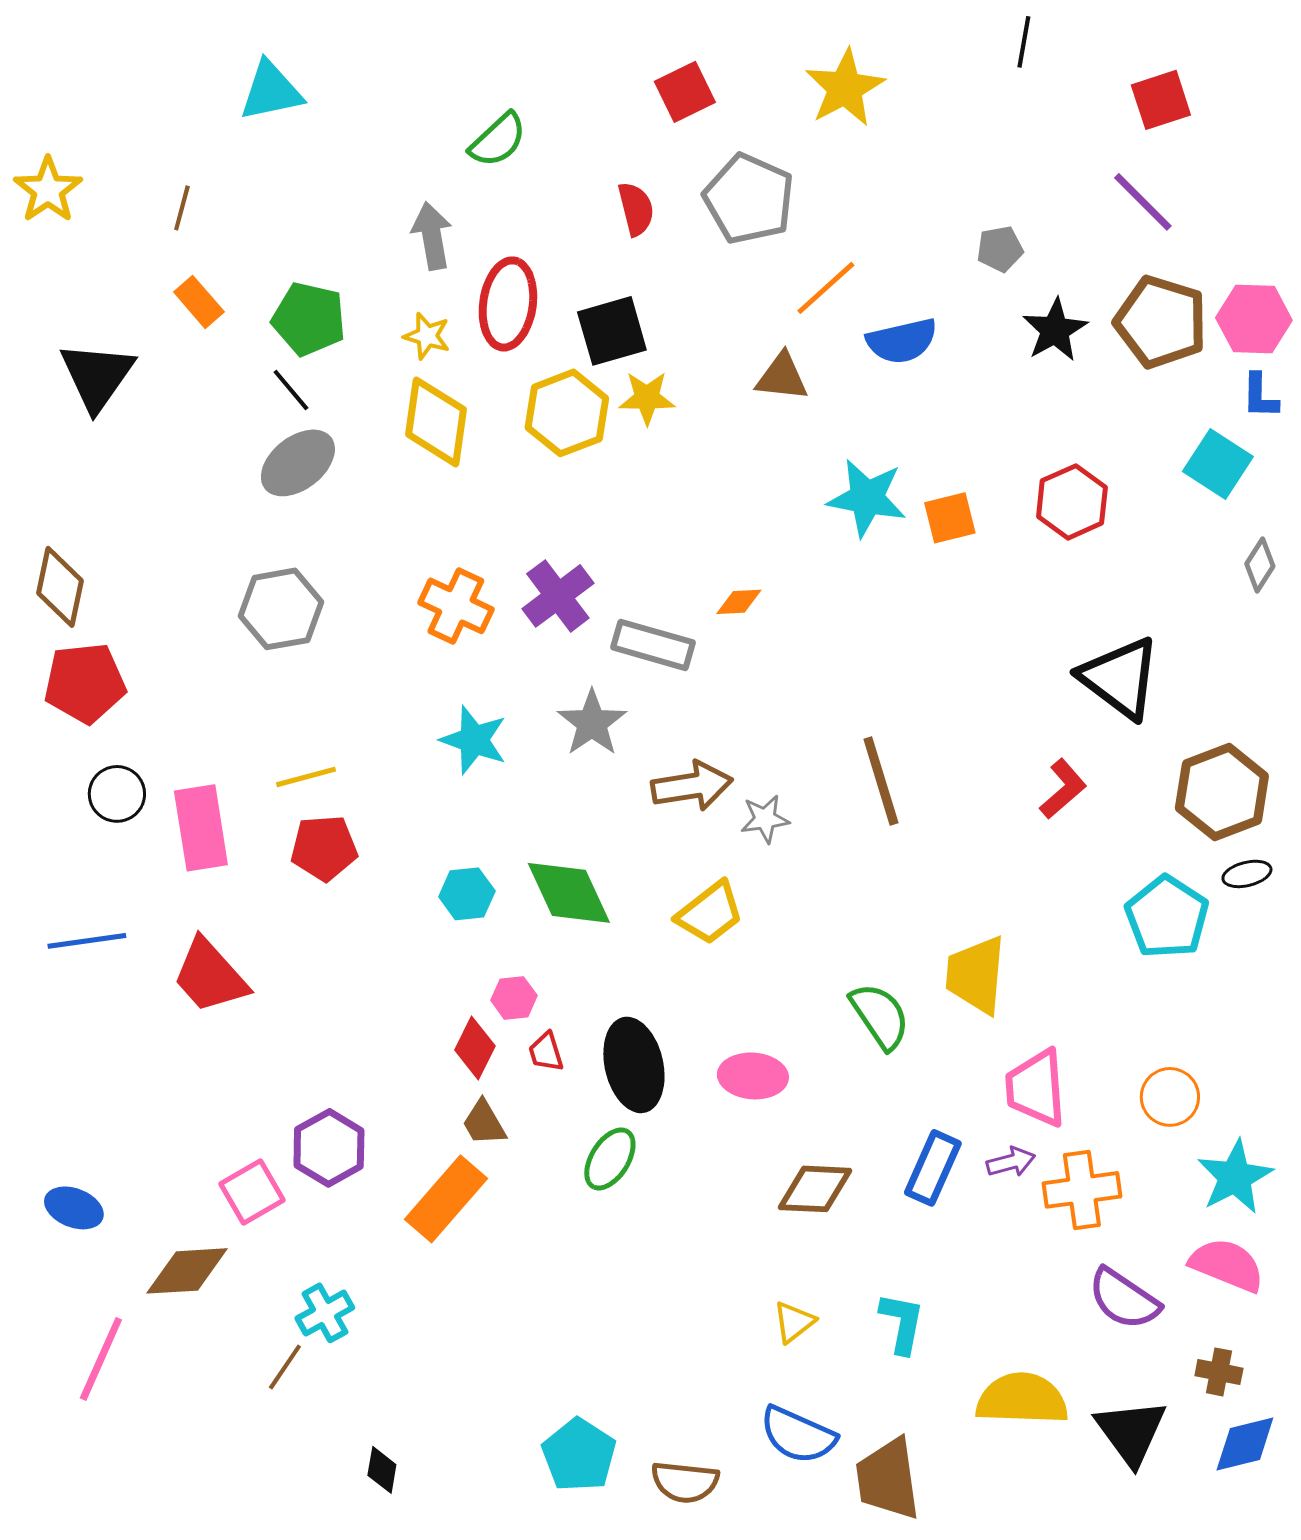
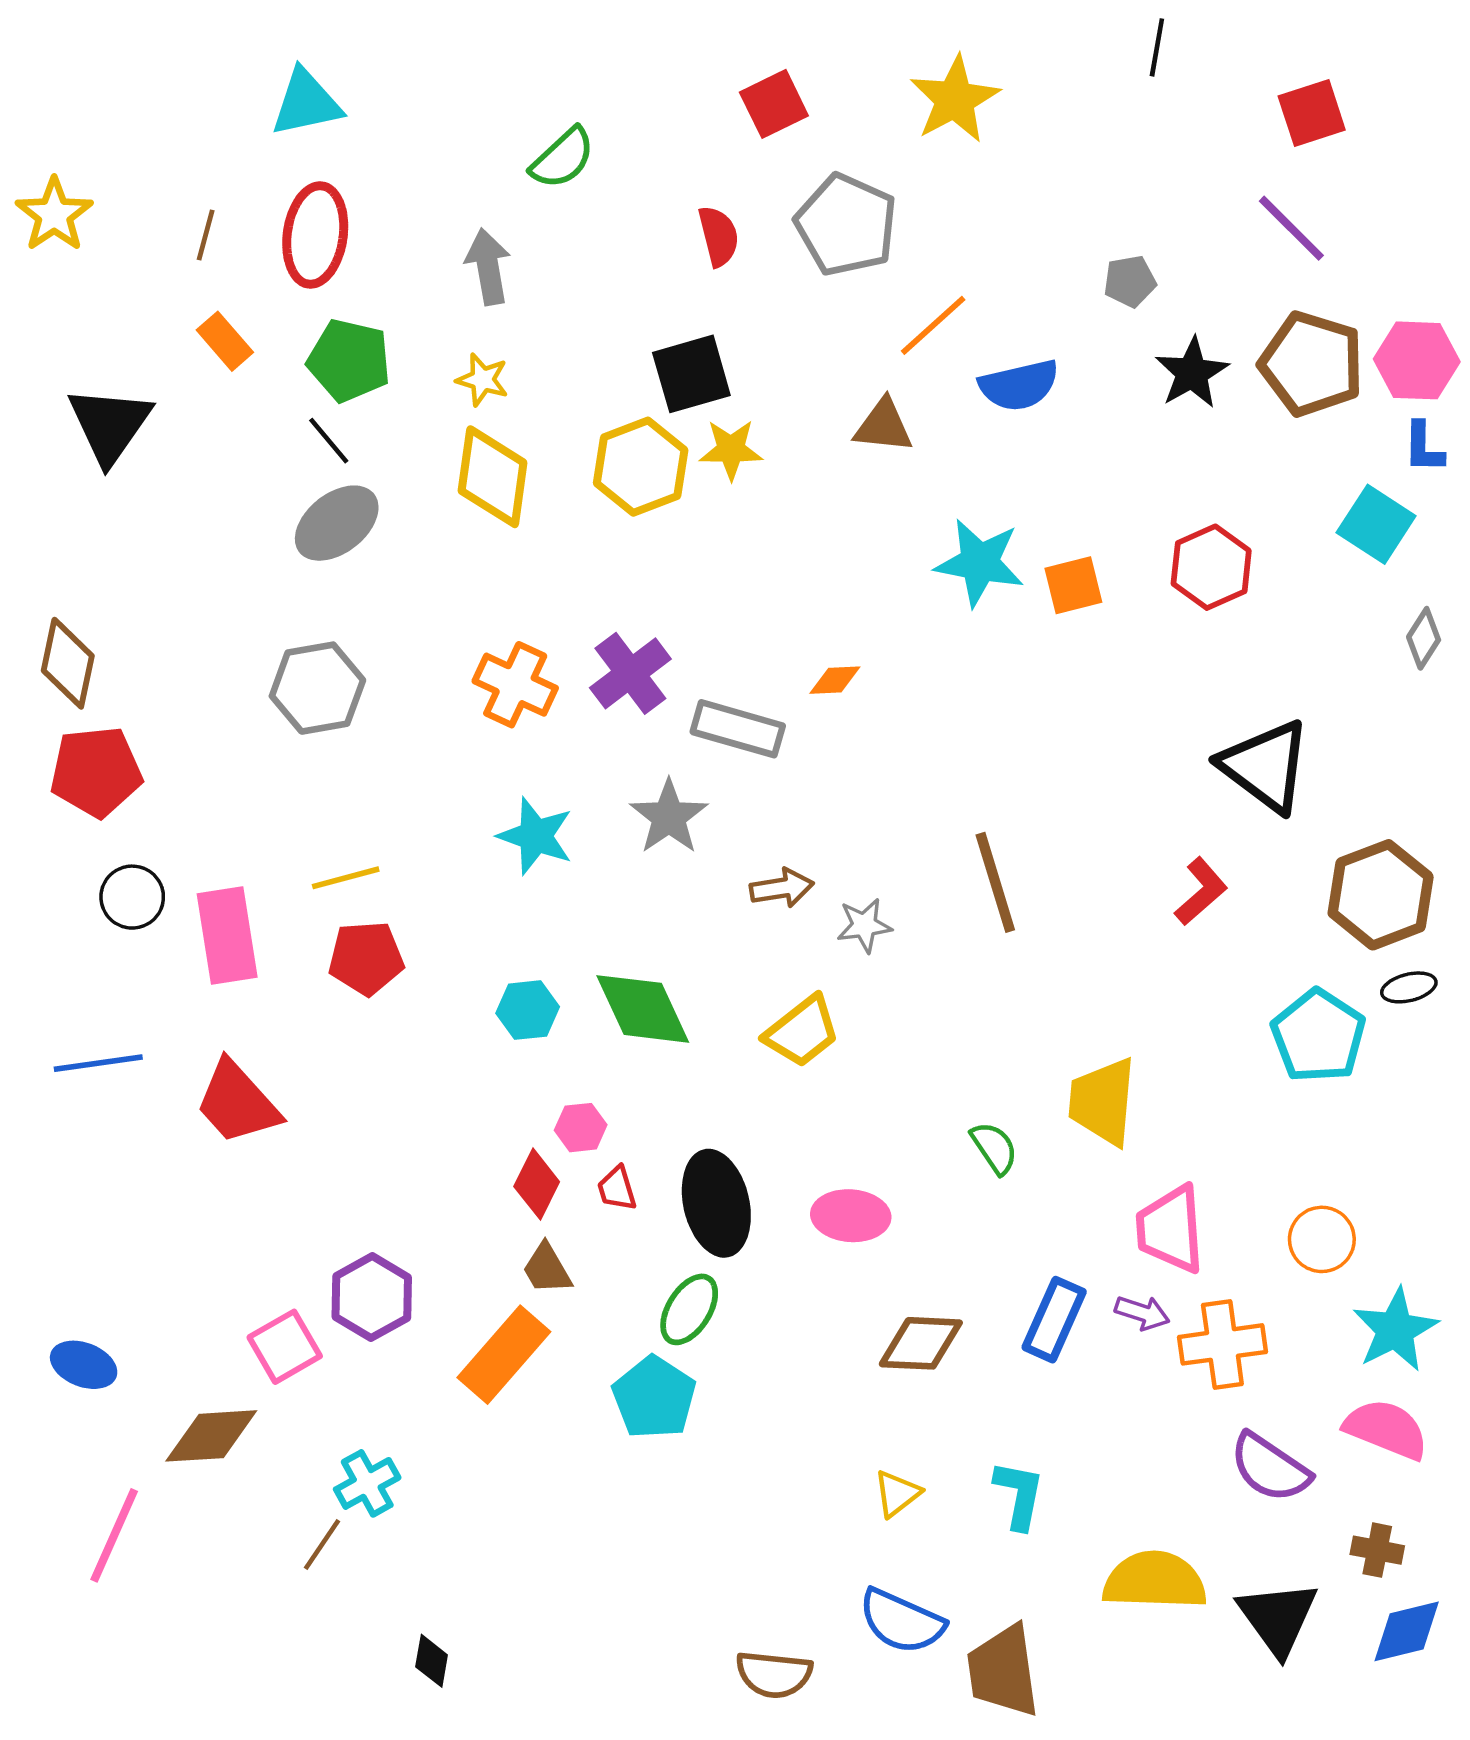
red ellipse: (508, 304) -> (315, 235), moved
brown arrow: (692, 786) -> (782, 888), size x0.7
green semicircle: (880, 1016) -> (994, 1148), size x0.7
purple arrow: (1011, 1162) -> (1142, 1313), turned 33
cyan pentagon: (579, 1455) -> (654, 1398), moved

